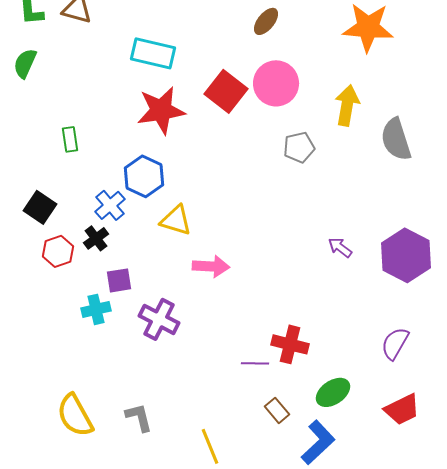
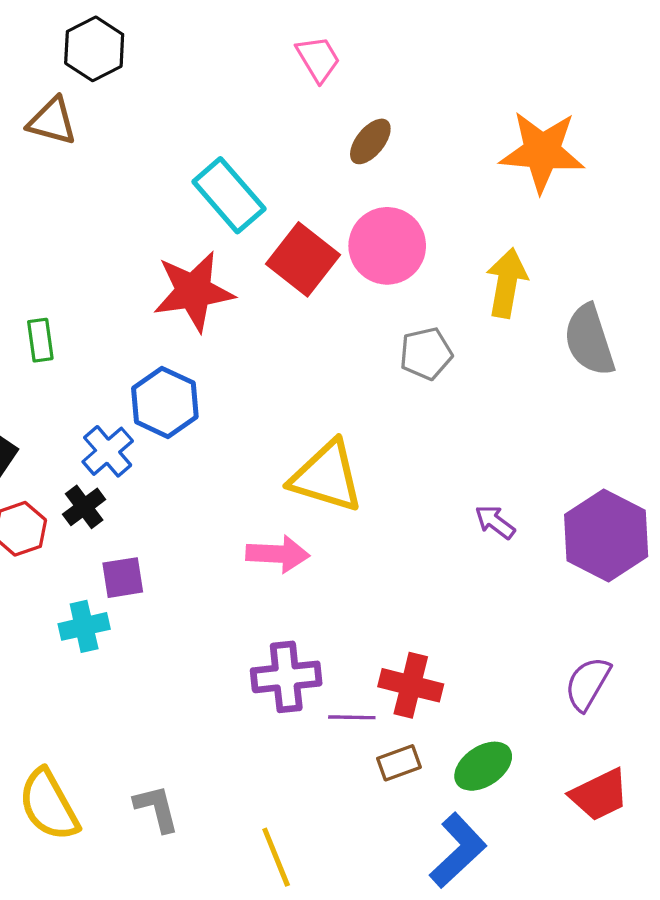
cyan rectangle: (153, 53) -> (229, 195), moved, turned 36
yellow triangle: (176, 220) -> (327, 477), moved, size x1.4
purple cross: (159, 319) -> (286, 677), moved, turned -33
brown rectangle: (277, 410) -> (399, 763), moved, turned -70

